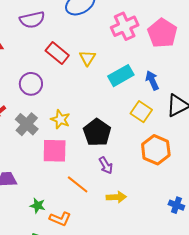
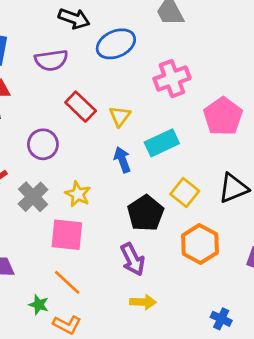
pink pentagon: (162, 33) -> (223, 116), moved
blue arrow: (152, 80) -> (122, 160), moved
black pentagon: (97, 132) -> (146, 213), moved
purple arrow: (106, 165) -> (133, 259), size x1.4
orange line: (78, 184) -> (67, 282), moved

